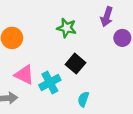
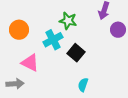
cyan cross: (50, 82) -> (53, 40), moved

